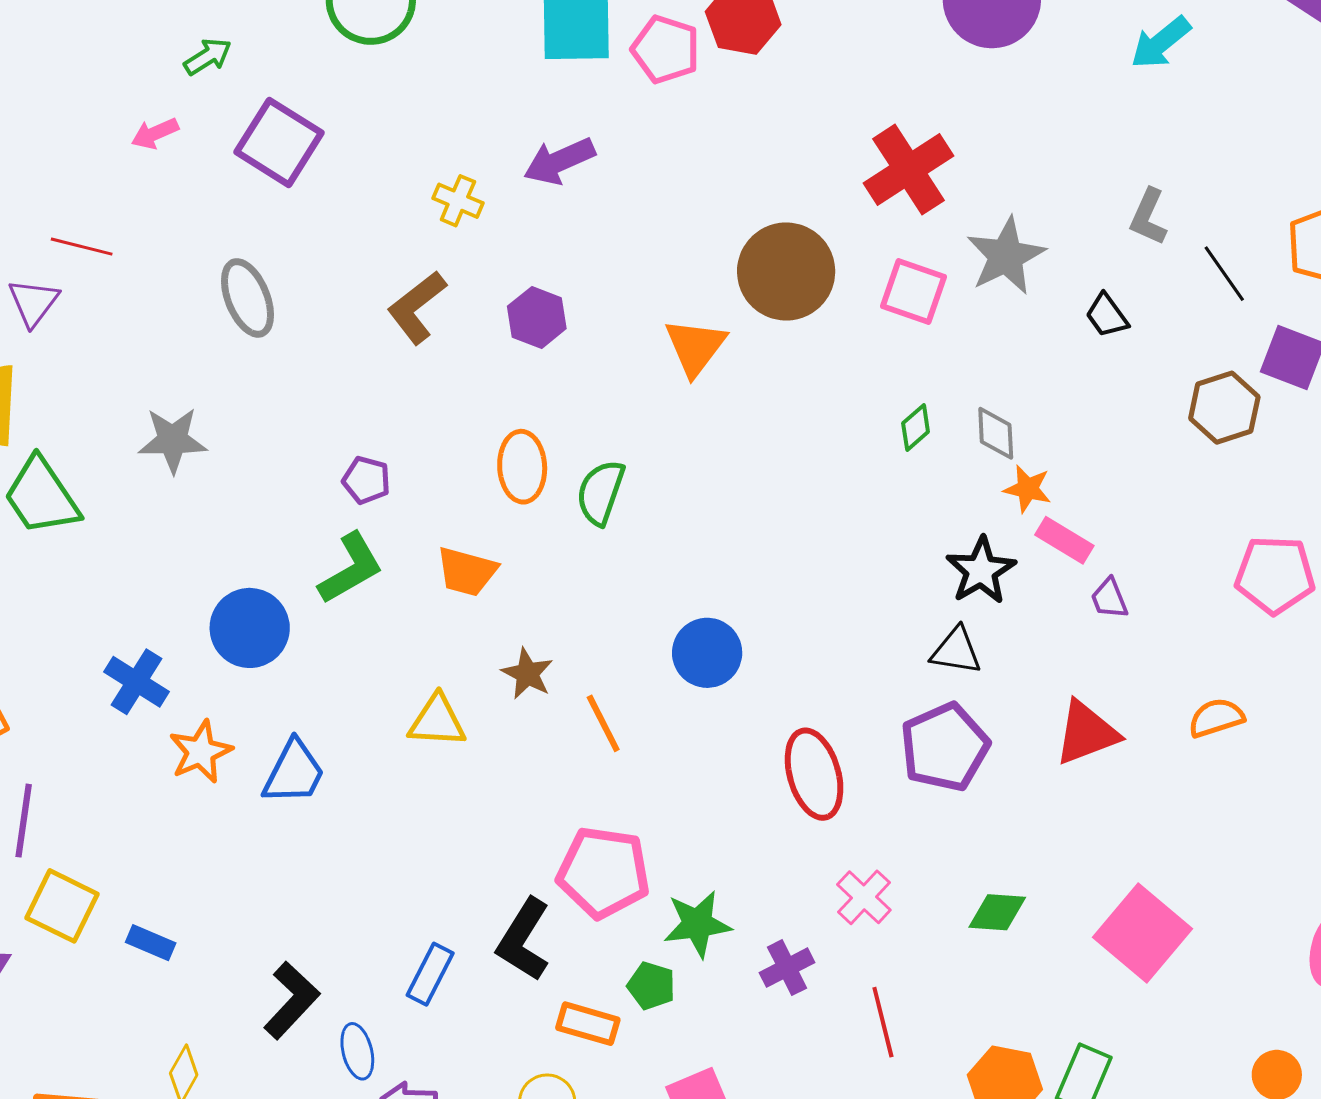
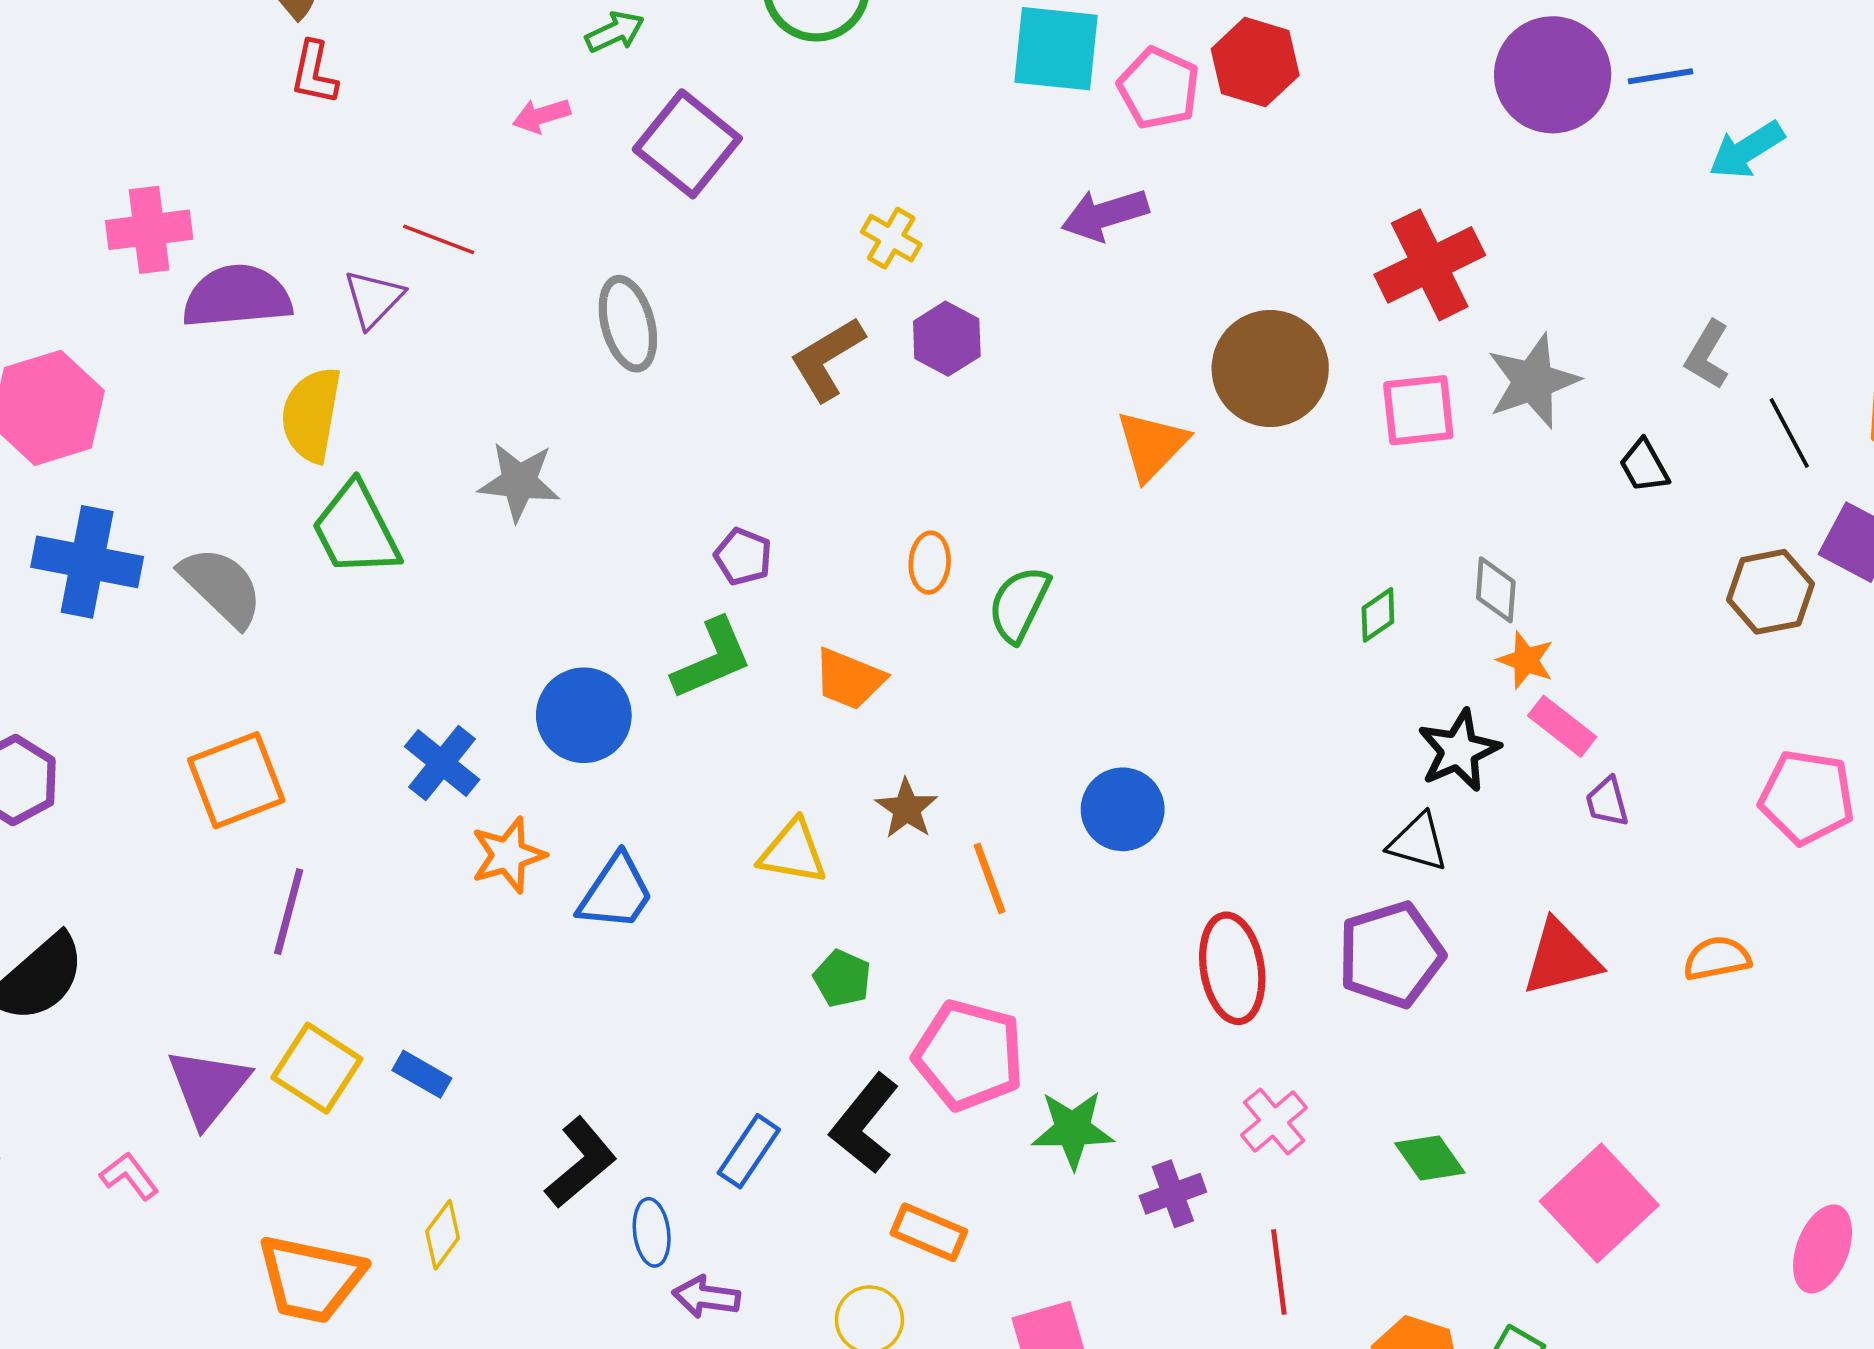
purple arrow: (559, 161) -> (1105, 215), moved
pink square: (913, 292) -> (1418, 410), turned -32
purple hexagon: (537, 317) -> (947, 339), moved
green diamond: (916, 427) -> (1378, 615), moved
orange ellipse: (522, 467) -> (930, 563), size x0.7
yellow square: (62, 906) -> (317, 1068), moved
green diamond: (997, 912) -> (1430, 1158), turned 44
green pentagon: (651, 986) -> (842, 978), moved

